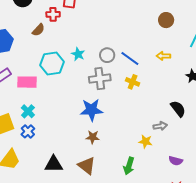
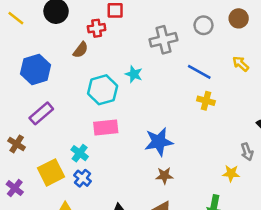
gray circle: (107, 55) -> (204, 25), moved
yellow arrow: (163, 56) -> (241, 64), turned 48
gray cross: (100, 79) -> (163, 40), moved
pink rectangle: (27, 82) -> (106, 127), moved
gray arrow: (160, 126) -> (247, 152), turned 88

